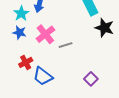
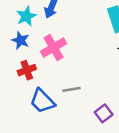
gray line: (66, 45) -> (71, 89), moved
red cross: (26, 62) -> (27, 70), moved

